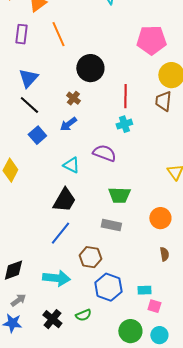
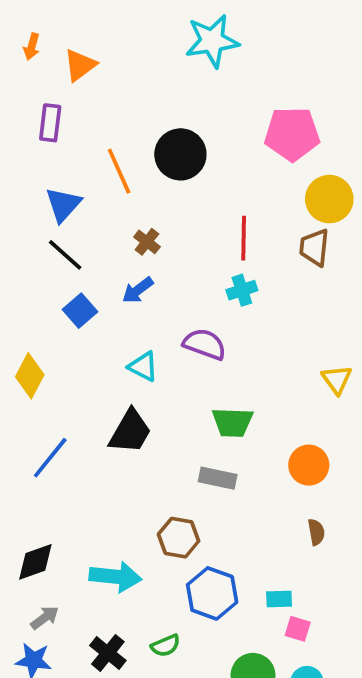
orange line: (58, 34) -> (119, 171), moved
black circle: (90, 68) -> (180, 154), moved
blue line: (60, 233) -> (50, 458), moved

